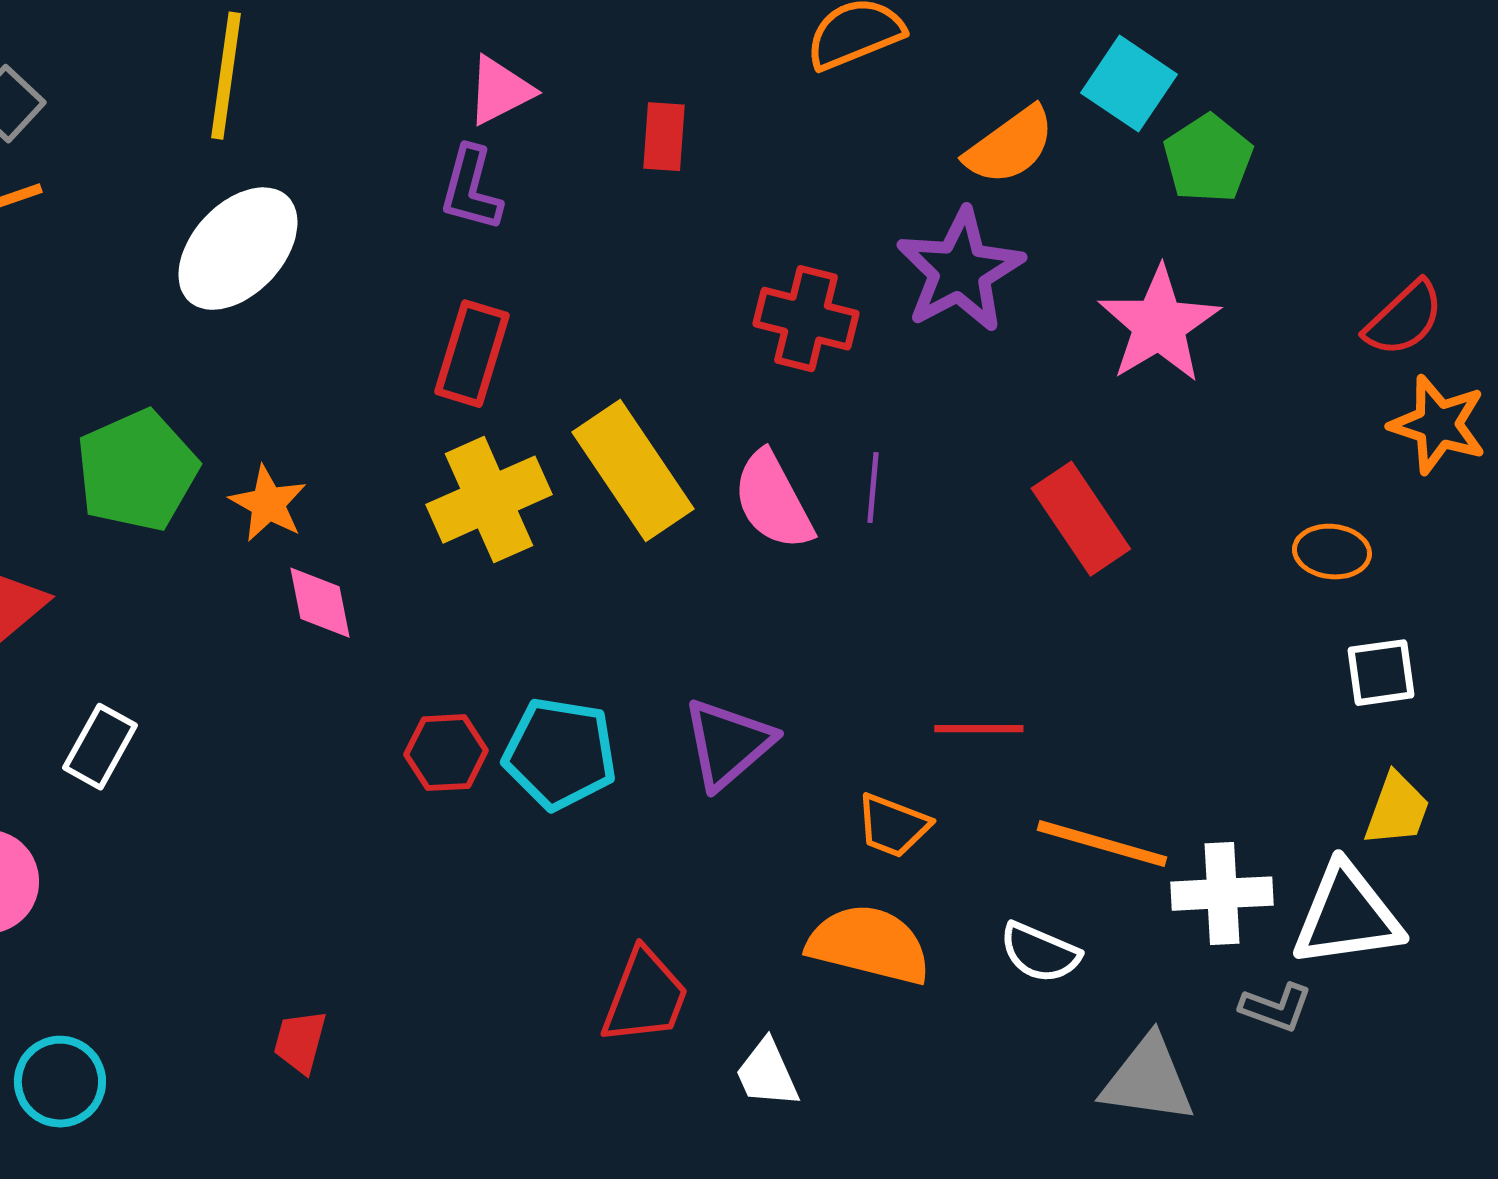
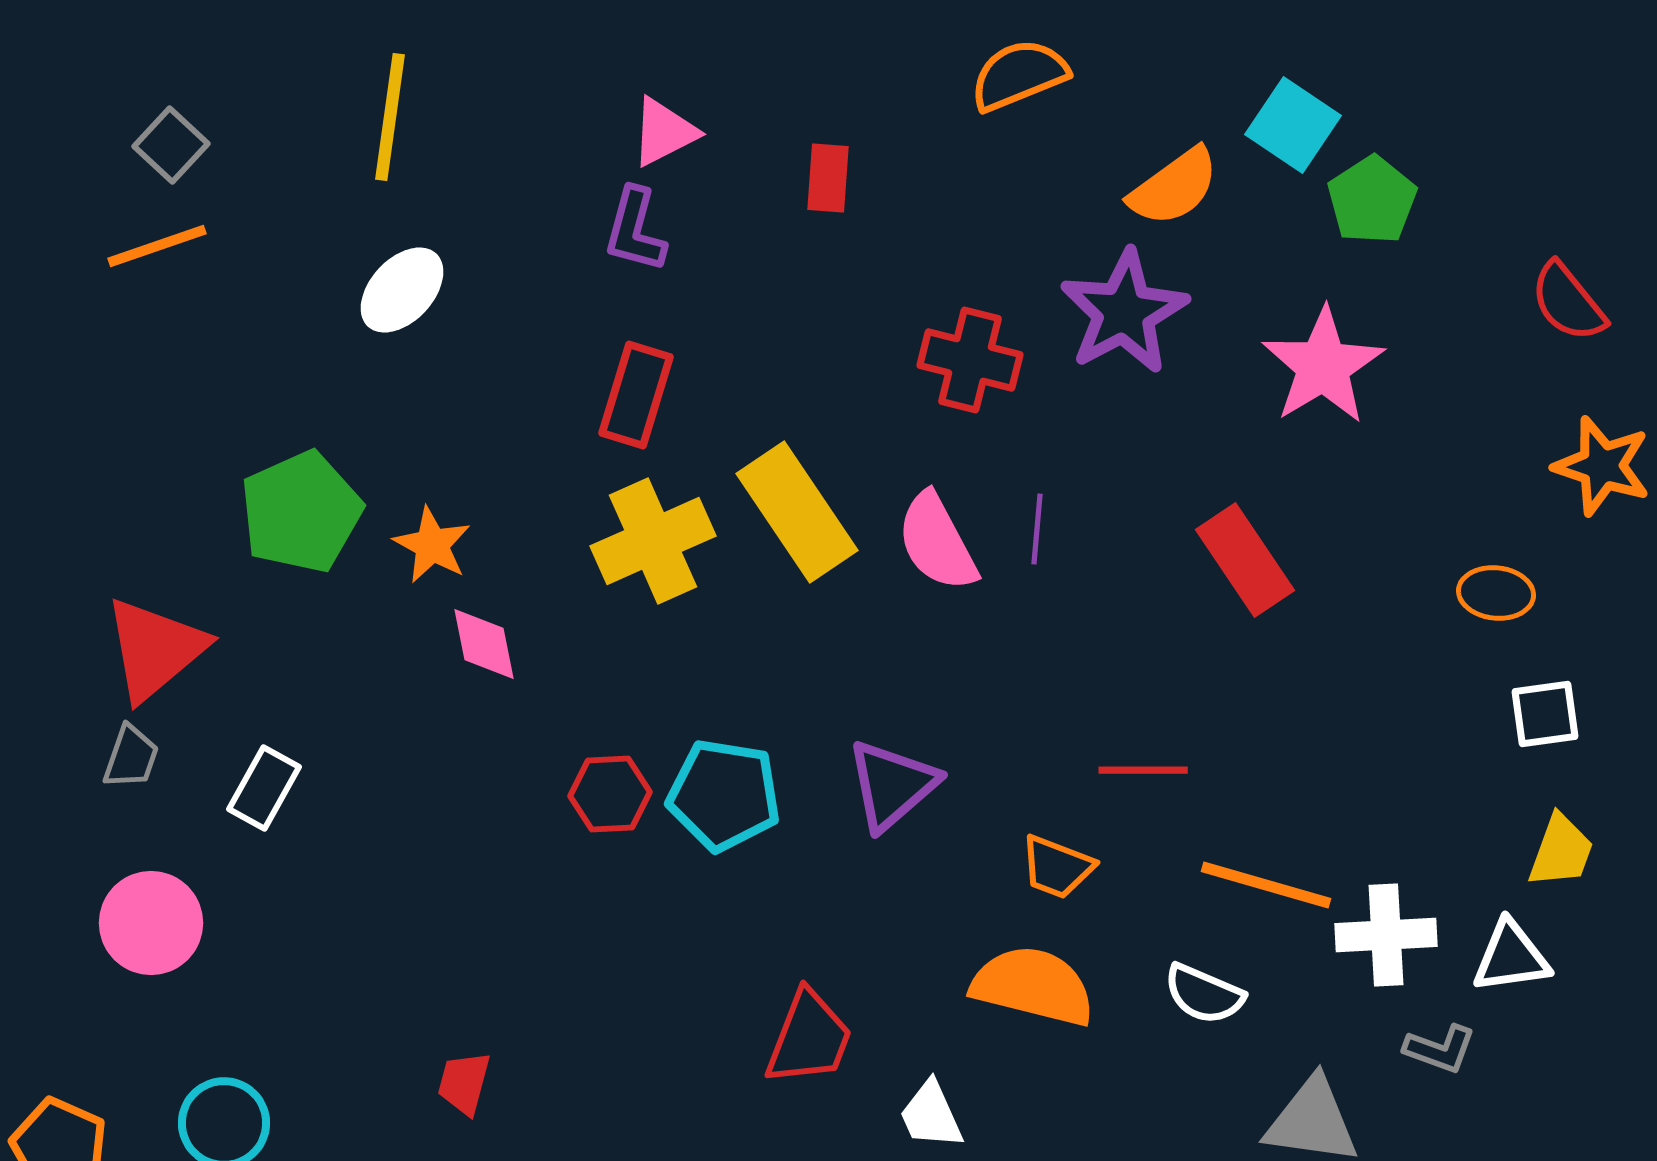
white ellipse: (238, 249) -> (402, 290), size x0.7
red semicircle: (1404, 319) -> (1568, 302), moved, turned 94
white triangle: (1347, 916) -> (1511, 957), size x0.7

